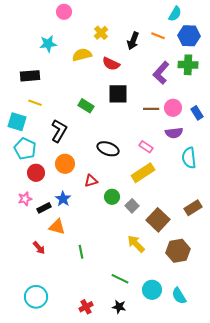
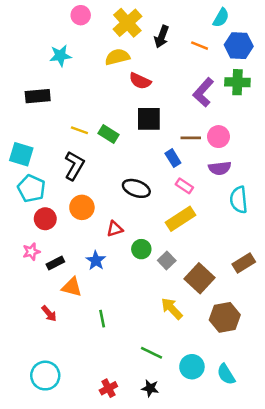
yellow cross: (101, 33) -> (127, 23), moved, size x1.6
black arrow: (133, 41) -> (162, 37), moved
yellow semicircle: (82, 55) -> (117, 57), moved
yellow line: (35, 103) -> (79, 130), moved
blue rectangle: (197, 113) -> (173, 158), moved
blue star: (63, 199) -> (96, 260), moved

